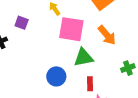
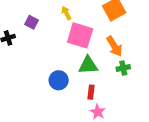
green cross: (128, 68) -> (123, 68), moved

